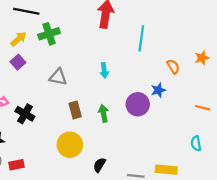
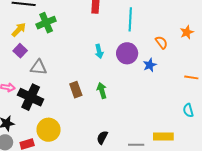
gray triangle: (58, 77) -> (39, 67), moved
purple circle: (138, 104) -> (127, 53), moved
black cross: (25, 114) -> (31, 97), size x1.4
yellow circle: (70, 145) -> (49, 130), moved

